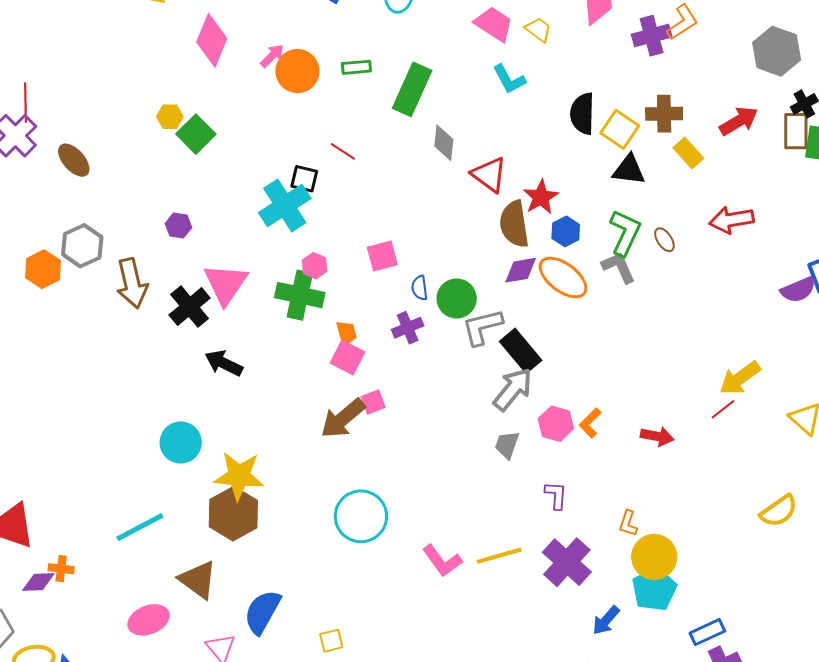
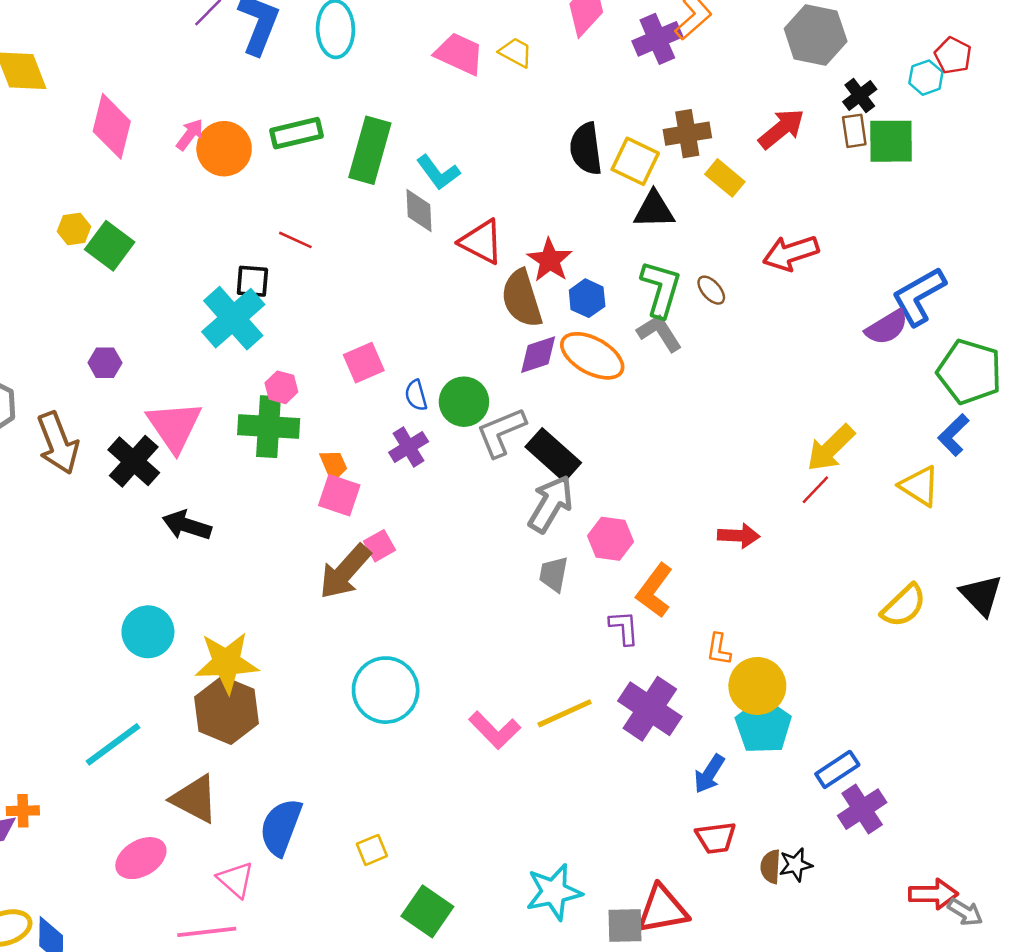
green rectangle: (356, 67) -> (297, 133), size x1.4
cyan L-shape: (509, 79) -> (438, 172), moved
brown rectangle: (796, 131) -> (854, 131), size x0.7
orange L-shape: (590, 423) -> (655, 590), moved, size x1.4

